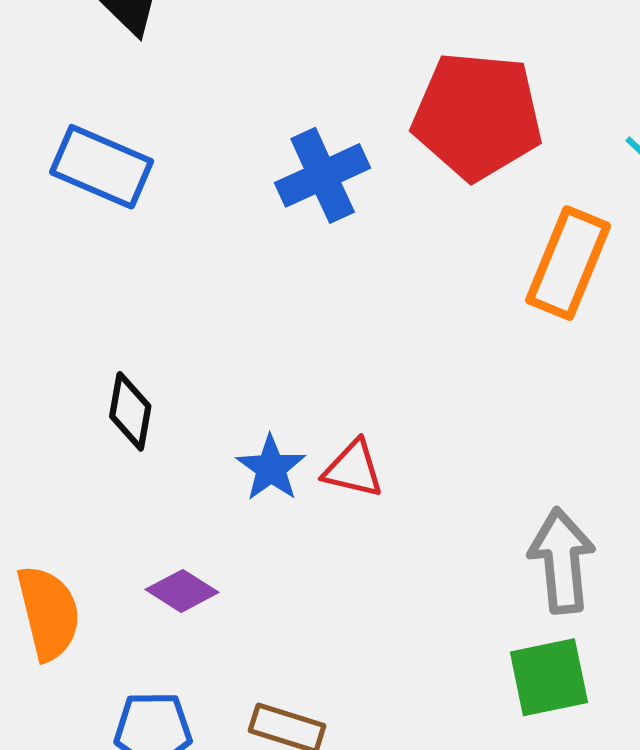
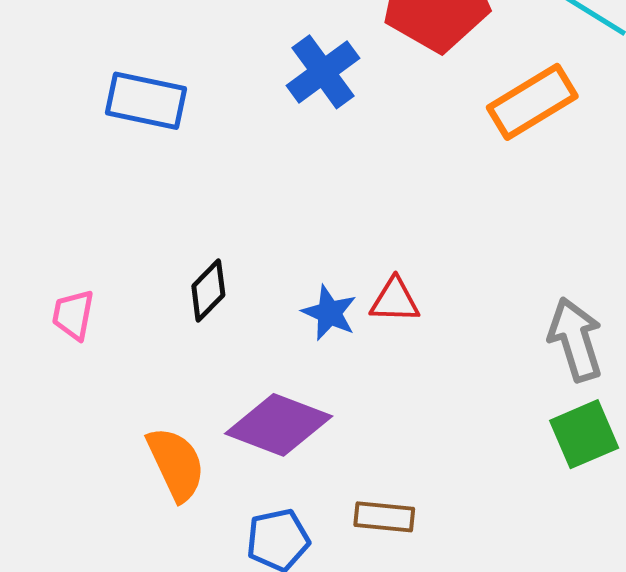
orange rectangle: (568, 263) -> (532, 102), turned 48
black diamond: (130, 411) -> (208, 290), turned 46
purple diamond: (182, 591) -> (279, 425), size x1.8

